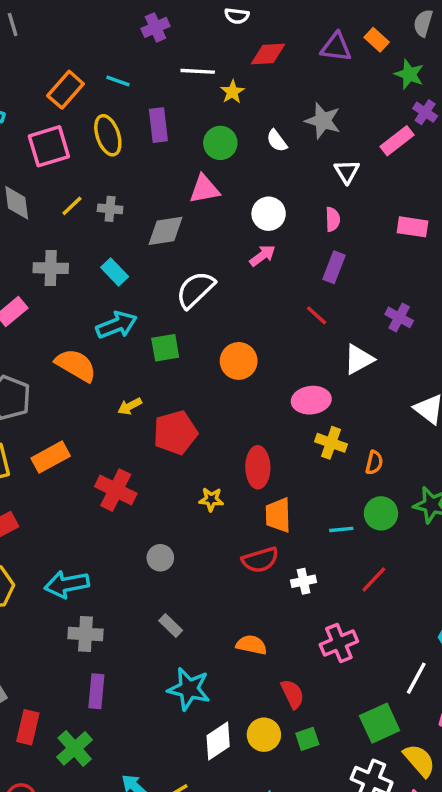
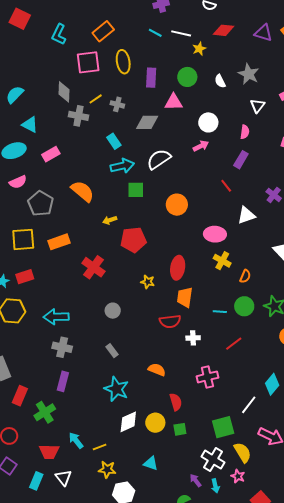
cyan line: (118, 81) -> (155, 33), moved
purple rectangle: (158, 125) -> (151, 78), moved
gray cross: (51, 268) -> (78, 116), moved
cyan arrow: (116, 325) -> (122, 166), moved

